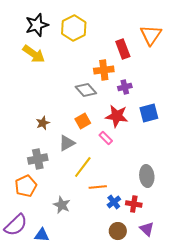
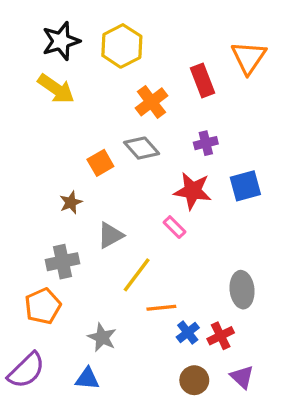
orange cross: (104, 70) -> (151, 102), moved, turned -30
orange square: (83, 121) -> (100, 163), moved
red cross: (134, 204) -> (221, 336), turned -35
blue triangle: (42, 235) -> (87, 379), moved

